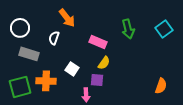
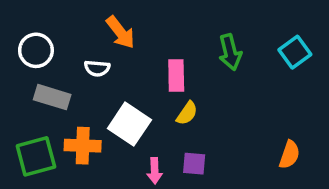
white semicircle: (54, 38) -> (97, 68), turned -104
pink rectangle: (98, 42) -> (176, 76), turned 66
white square: (72, 69) -> (129, 124), size x1.6
purple square: (97, 80) -> (194, 164), moved

